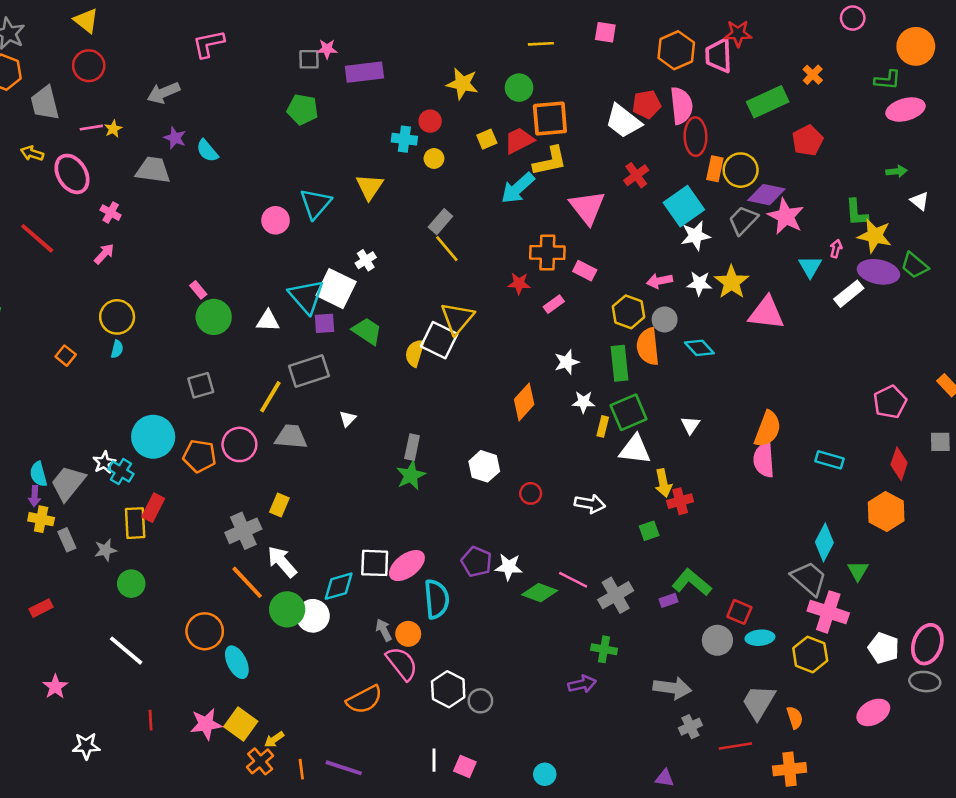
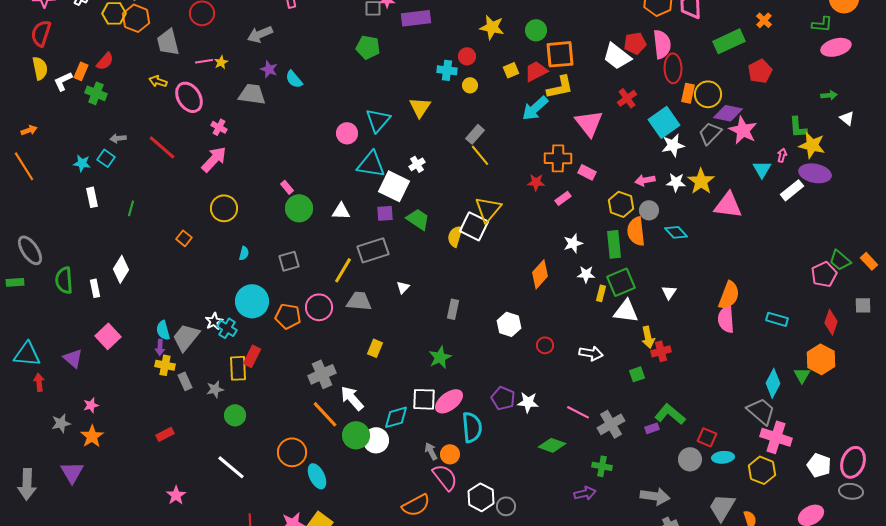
pink arrow: (104, 254) -> (214, 159), size x1.6
green trapezoid: (915, 265) -> (840, 260), moved
cyan triangle: (306, 296) -> (371, 164), moved, turned -40
cyan semicircle: (117, 349) -> (244, 253), moved
green star: (411, 475) -> (440, 357), moved
yellow rectangle: (279, 505) -> (375, 348), moved
green triangle: (858, 571) -> (802, 375), moved
green diamond: (540, 593) -> (552, 445), moved

